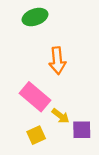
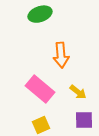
yellow arrow: (61, 116) -> (78, 92), moved

